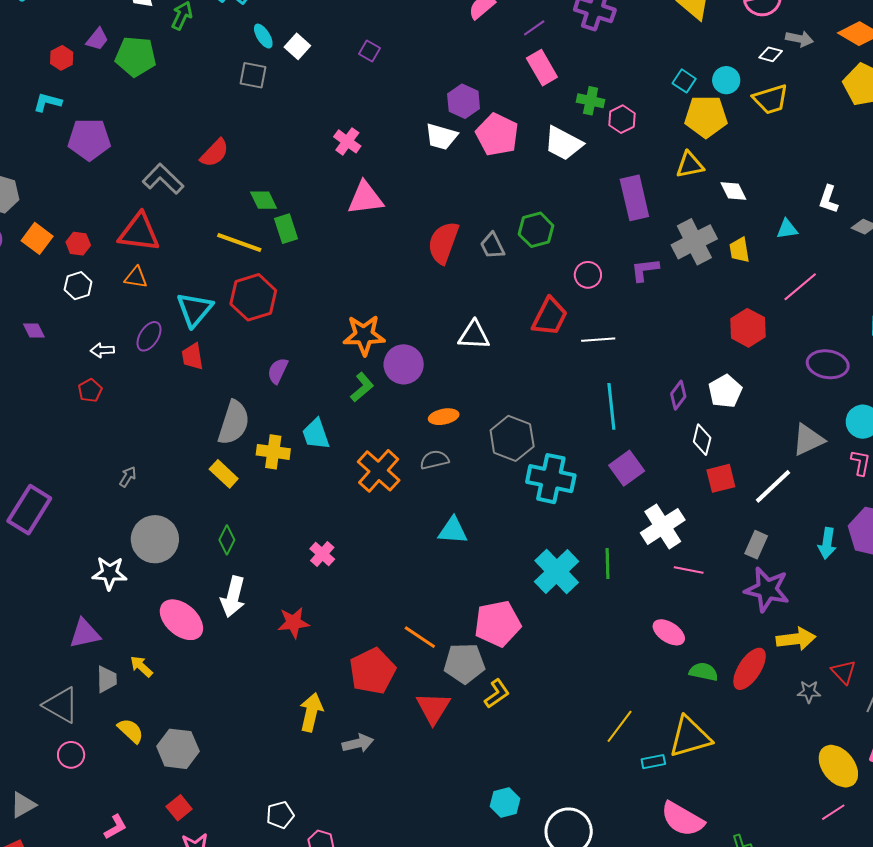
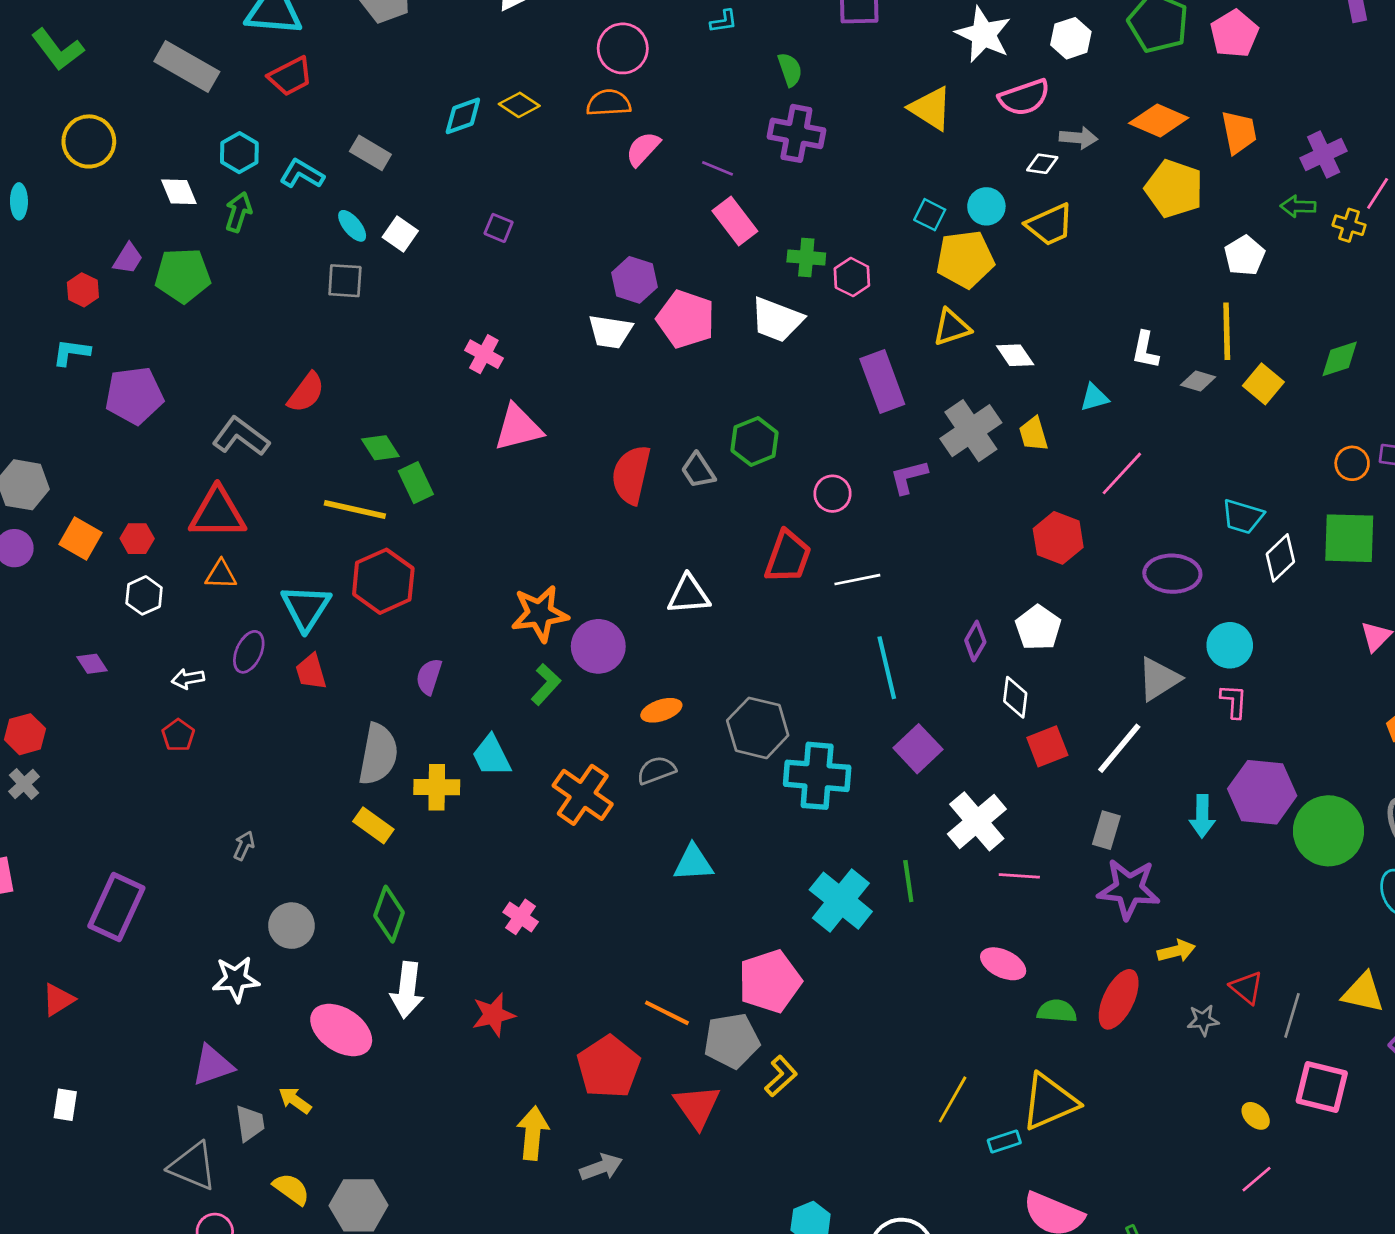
purple line: (534, 28) -> (717, 168), turned 65
gray circle: (155, 539) -> (291, 926), size x0.7
green diamond: (227, 540) -> (389, 914), size x1.4
yellow arrow: (796, 639) -> (1176, 951), size x0.7
yellow ellipse: (838, 766) -> (1256, 1116), size x0.5

